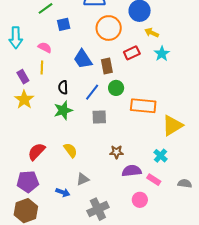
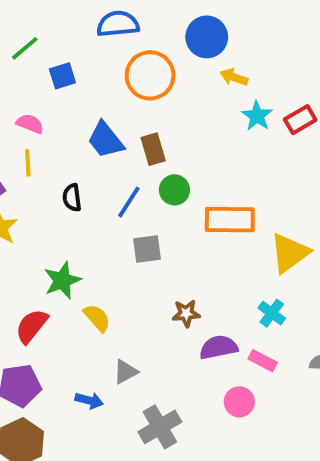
red rectangle: (132, 53) -> (300, 120), moved
green star: (63, 110) -> (62, 280), moved

